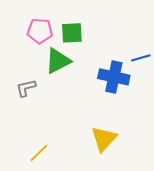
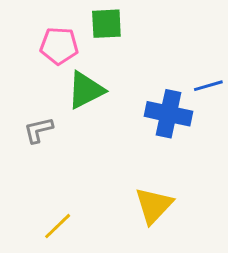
green square: (72, 33) -> (106, 24), moved

